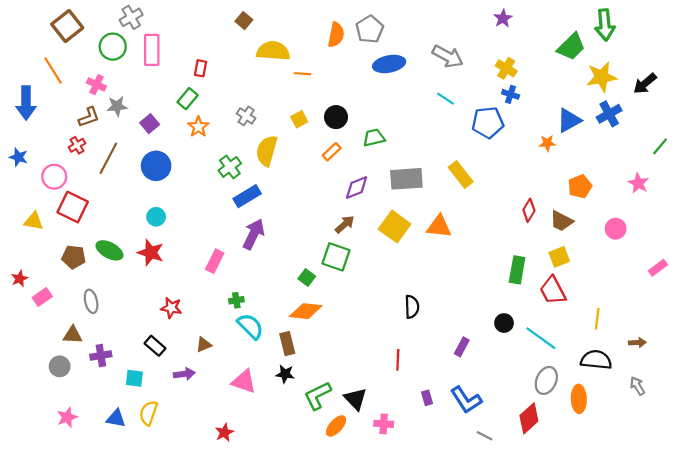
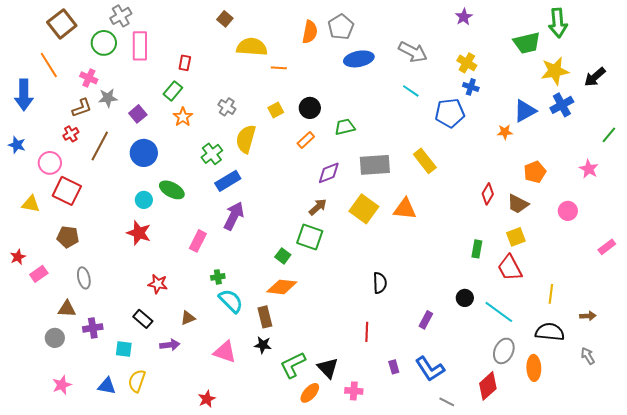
green trapezoid: (571, 47) -> (527, 43), turned 32
green ellipse: (109, 250) -> (172, 190), moved
green rectangle: (517, 270) -> (477, 249), size x0.7

